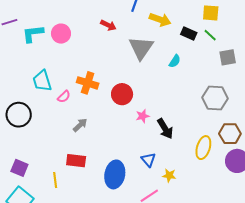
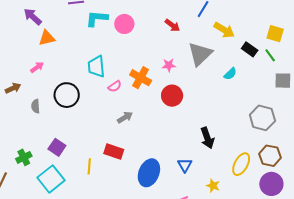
pink star: (143, 116) -> (169, 65), moved
yellow star: (169, 175) -> (213, 186), moved

